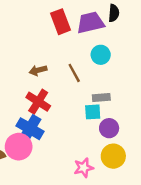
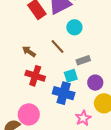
brown arrow: (38, 70) -> (29, 51), turned 64
cyan square: (93, 112) -> (71, 76), moved
blue cross: (30, 129) -> (64, 93), moved

